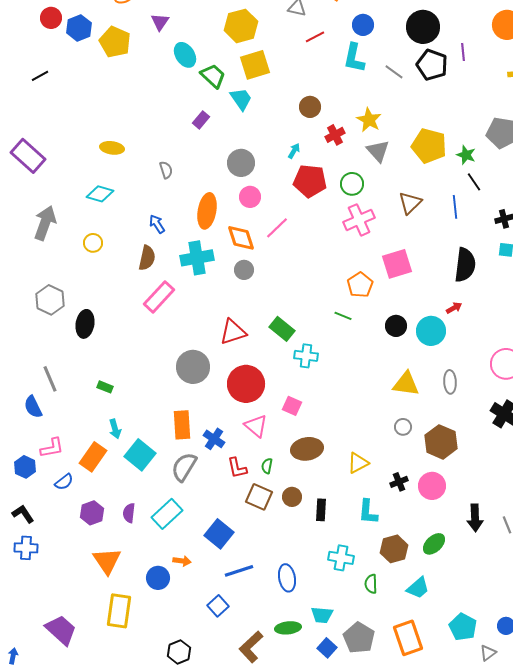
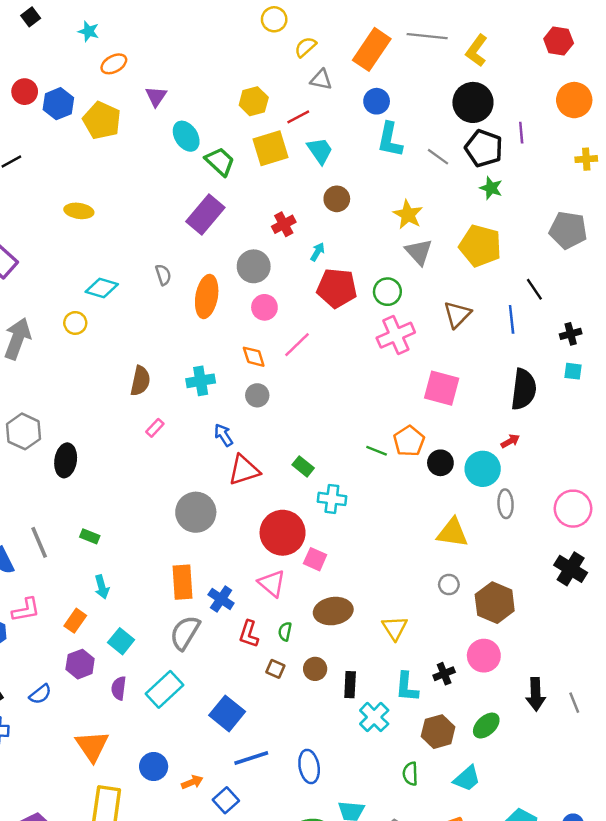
blue circle: (363, 25) -> (377, 101), moved
yellow hexagon: (241, 26) -> (254, 101), size x0.7
red line: (315, 37) -> (298, 117), moved
cyan trapezoid: (241, 99) -> (320, 151), moved
purple rectangle: (201, 120) -> (205, 215), size x1.8
red cross: (335, 135) -> (284, 224), moved
yellow ellipse: (112, 148) -> (79, 211), moved
green star: (466, 155) -> (491, 188), moved
cyan diamond: (100, 194) -> (102, 288), moved
orange ellipse: (207, 211) -> (207, 296), moved
blue arrow: (157, 224) -> (224, 435), moved
orange diamond: (241, 238) -> (254, 357), size x0.7
yellow circle: (93, 243) -> (75, 323), moved
cyan cross: (197, 258) -> (201, 381), size x0.7
pink square: (397, 264) -> (442, 388), turned 32
orange pentagon: (360, 285) -> (409, 441), moved
pink rectangle: (159, 297) -> (155, 428), size x0.5
green rectangle: (282, 329) -> (303, 466), size x0.7
gray line: (50, 379) -> (39, 542), moved
gray ellipse: (450, 382) -> (506, 504), moved
red circle: (246, 384) -> (283, 533), moved
cyan square: (140, 455) -> (121, 641), moved, size x0.7
orange rectangle: (93, 457) -> (75, 621), size x0.7
yellow triangle: (358, 463) -> (395, 628), turned -35
red L-shape: (237, 468) -> (249, 634), turned 30
blue semicircle: (64, 482) -> (40, 694), moved
black cross: (399, 482) -> (444, 674), moved
brown square: (259, 497) -> (275, 669), size x0.6
purple hexagon: (92, 513) -> (80, 664), moved
cyan cross: (341, 558) -> (374, 717), moved, turned 35
orange arrow: (182, 561) -> (192, 782), moved, turned -30

